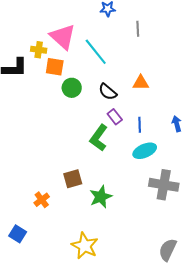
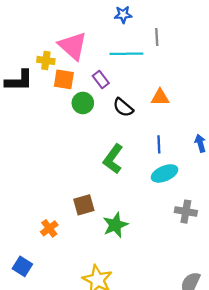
cyan line: (96, 52) -> (126, 54), moved, turned -52
purple rectangle: (115, 117) -> (101, 79), moved
gray cross: (164, 185) -> (186, 212), size x0.7

